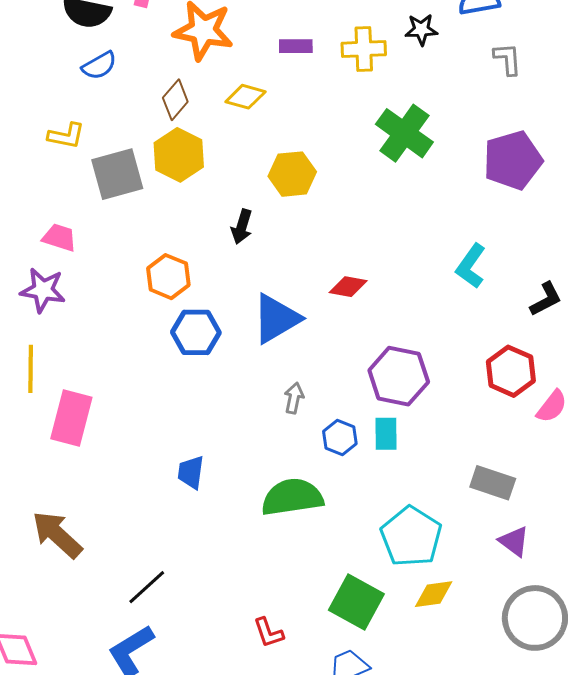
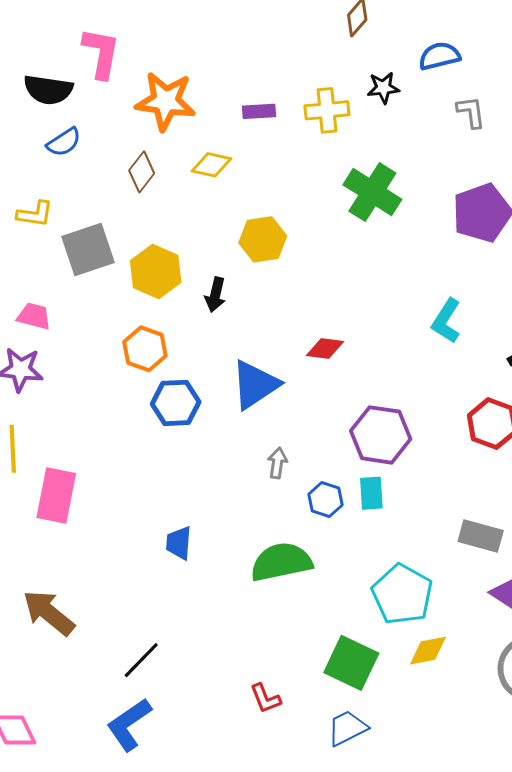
yellow hexagon: (179, 155) -> (156, 272), moved

